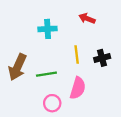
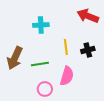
red arrow: (87, 18) -> (88, 16), moved, size x1.5

